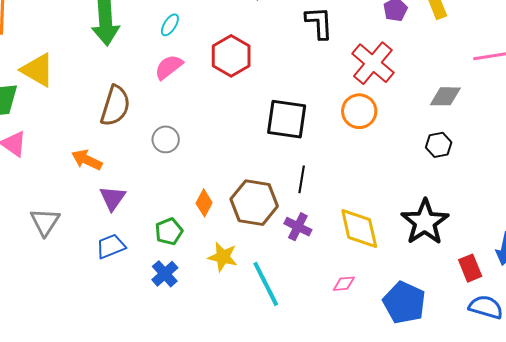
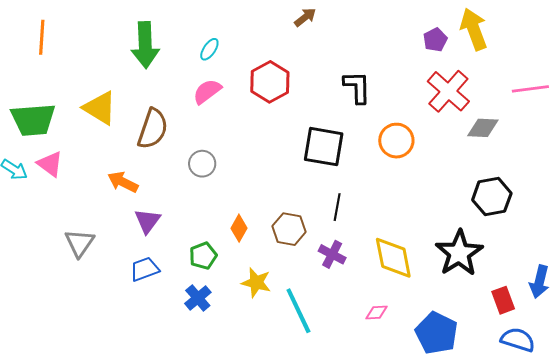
black L-shape: (319, 23) -> (357, 87), moved
red cross: (373, 63) -> (448, 91), moved
yellow triangle: (38, 70) -> (100, 108), moved
black hexagon: (439, 145) -> (492, 197), moved, size x1.5
brown hexagon: (254, 203) -> (289, 229), size x0.7

